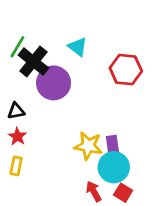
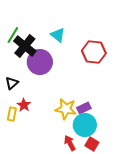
black triangle: (16, 111) -> (12, 83), turned -32
red star: (17, 136) -> (24, 105), moved
purple rectangle: (112, 144) -> (84, 108), turned 72
yellow rectangle: (16, 166) -> (12, 114), moved

